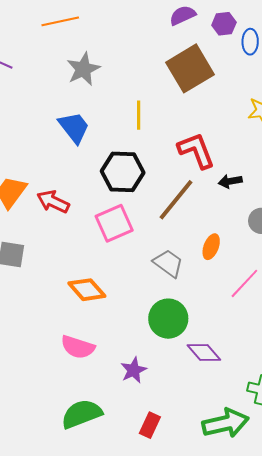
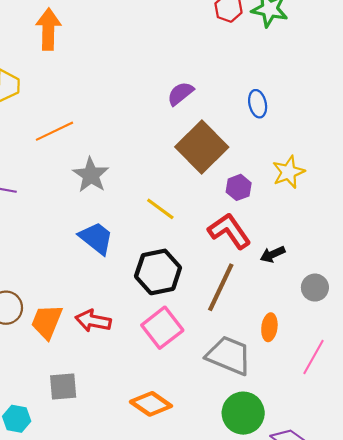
purple hexagon: (224, 24) -> (239, 187), moved
yellow line: (139, 115) -> (160, 209), turned -40
gray trapezoid: (168, 263) -> (229, 355), size x1.4

